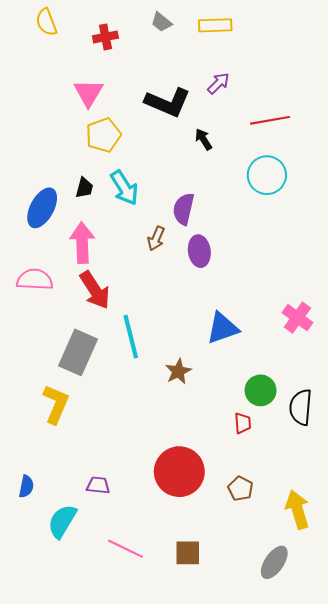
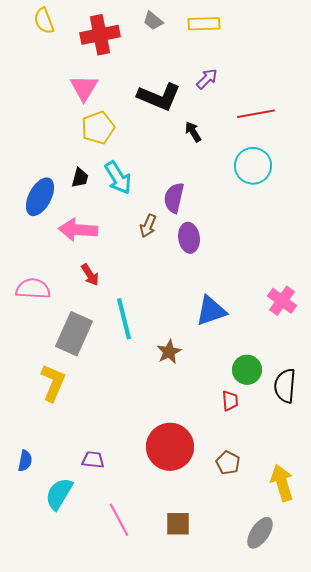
red cross: (105, 37) -> (100, 35), size x1.6
pink arrow: (82, 243) -> (78, 230), turned -84
pink semicircle: (35, 280) -> (33, 289), moved
red arrow: (95, 290) -> (90, 275), size x0.6
pink line: (125, 549) -> (119, 520), turned 36

